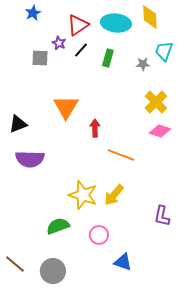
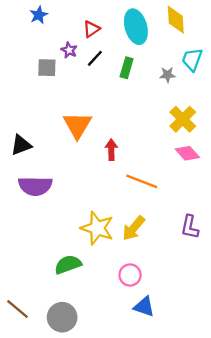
cyan ellipse: (116, 23) -> (136, 27), turned 68
red triangle: (78, 25) -> (91, 29), size x0.7
pink diamond: (160, 131) -> (187, 153), turned 30
purple L-shape: (162, 216) -> (190, 227), moved
pink circle: (99, 235) -> (130, 275), moved

